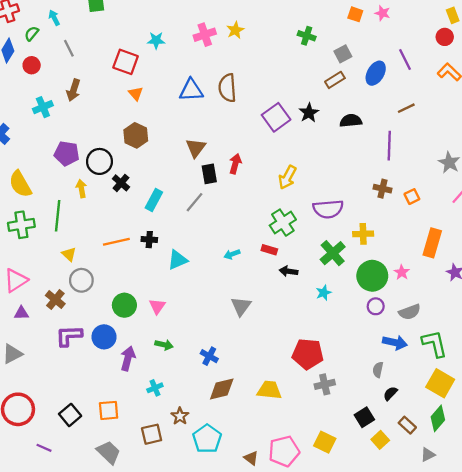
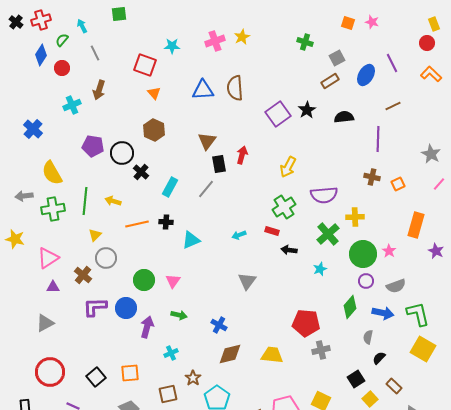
yellow arrow: (81, 189) -> (113, 201), moved, turned -63
yellow triangle: (69, 254) -> (95, 235), turned 32
green diamond: (438, 418) -> (350, 307), moved

